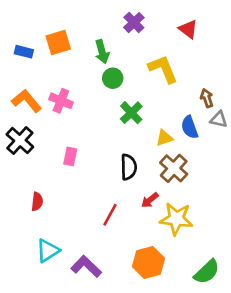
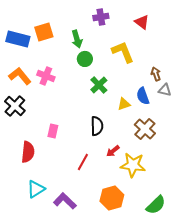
purple cross: (134, 23) -> (101, 17), turned 35
blue rectangle: (24, 52) -> (18, 39), size x1.6
pink rectangle: (70, 156) -> (53, 131), moved
brown cross: (174, 168) -> (145, 129), moved
red semicircle: (37, 202) -> (28, 152), size x1.5

